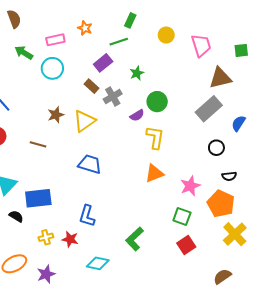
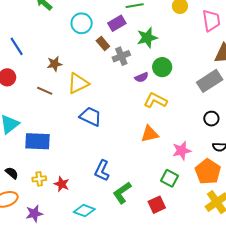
cyan circle: (52, 68) -> (82, 23), moved
green star: (137, 73) -> (147, 38), size x1.5
brown star: (56, 115) -> (55, 64), moved
yellow triangle: (84, 121) -> (78, 83), moved
yellow L-shape: (155, 137) -> (155, 100), turned -80
black semicircle: (16, 216) -> (12, 173), moved
blue L-shape: (87, 216) -> (102, 171), moved
red square: (186, 245) -> (157, 205), moved

